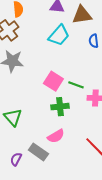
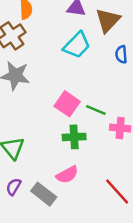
brown triangle: (82, 15) -> (108, 20), turned -40
purple semicircle: (16, 159) -> (14, 187), moved

